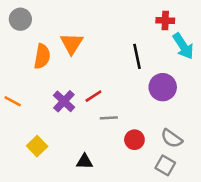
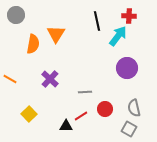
cyan arrow: (183, 46) -> (118, 36), moved, turned -110
black line: (137, 56) -> (97, 21), moved
red line: (93, 96) -> (81, 116), moved
gray semicircle: (172, 138) -> (134, 108), turned 42

